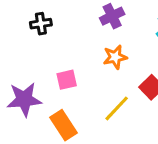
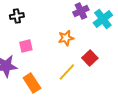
purple cross: (112, 16) -> (81, 11), moved
pink square: (67, 80) -> (26, 46), moved

